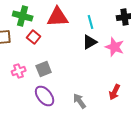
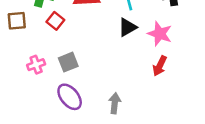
red arrow: (115, 92) -> (160, 66), moved
gray arrow: (80, 101) -> (115, 103), turned 42

